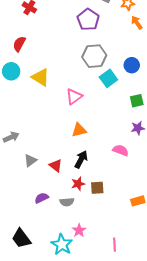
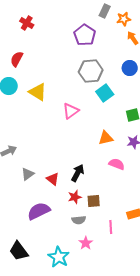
blue circle: (132, 65) -> (130, 68), moved
orange triangle: (79, 130) -> (106, 138), moved
purple semicircle: (42, 198) -> (39, 211), size x1.6
gray semicircle: (67, 202) -> (79, 220), moved
pink star: (79, 230) -> (86, 243), moved
pink line: (114, 245) -> (111, 227), moved

